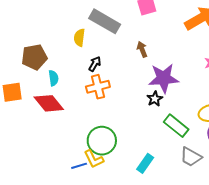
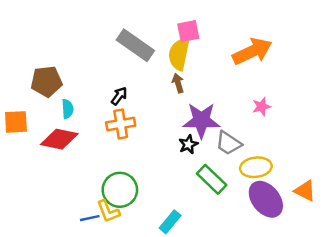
yellow semicircle: (79, 38) -> (179, 54), moved, size x1.5
red diamond: (49, 103) -> (59, 139), turned -44
gray trapezoid: (191, 157) -> (229, 143), moved

